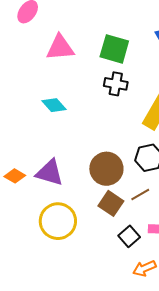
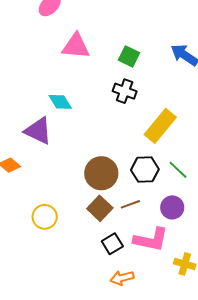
green square: (114, 49) -> (129, 56), size x0.7
purple triangle: (50, 173) -> (38, 131), moved
yellow circle: (58, 221) -> (45, 217), size x0.7

